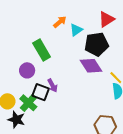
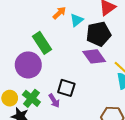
purple circle: (27, 70) -> (28, 65), size x1.6
purple arrow: (53, 85) -> (54, 101), moved
black square: (41, 92) -> (66, 88), moved

